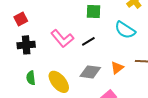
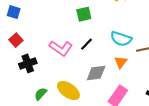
cyan semicircle: (125, 30) -> (121, 39), moved
green semicircle: (31, 78) -> (41, 94), turned 64

